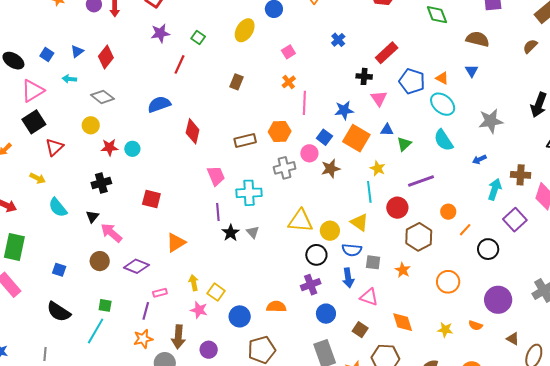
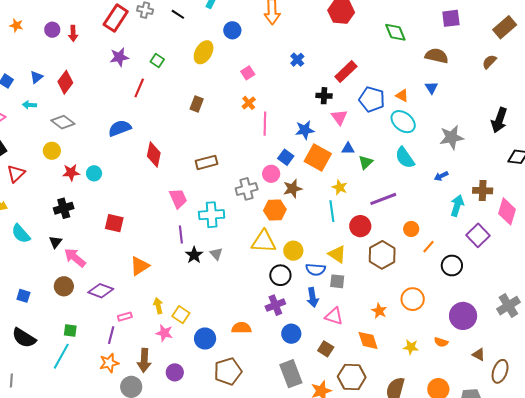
orange hexagon: (280, 132) -> (275, 210), moved
yellow triangle: (359, 222) -> (337, 254), moved
orange star: (403, 270) -> (379, 311), moved

